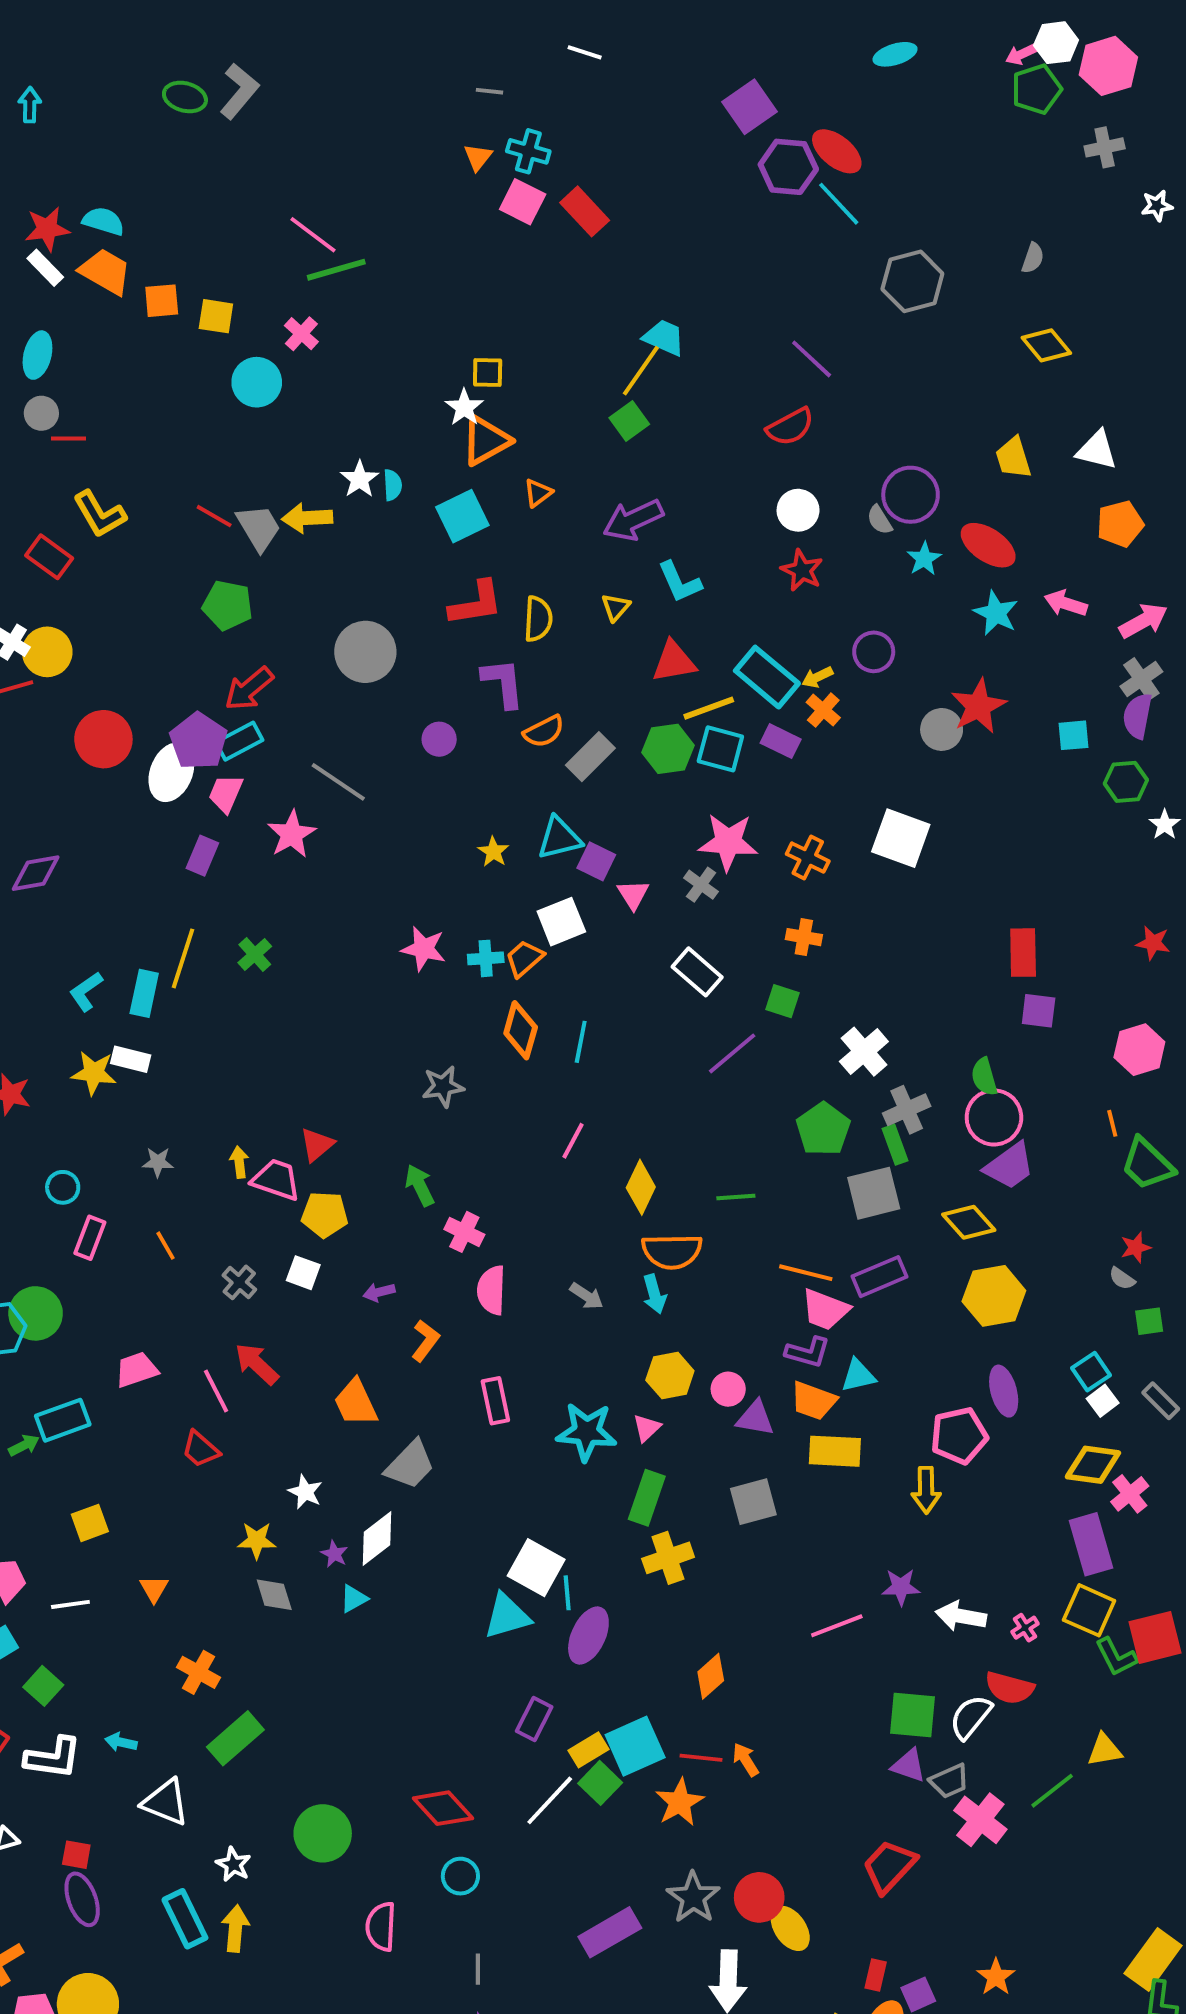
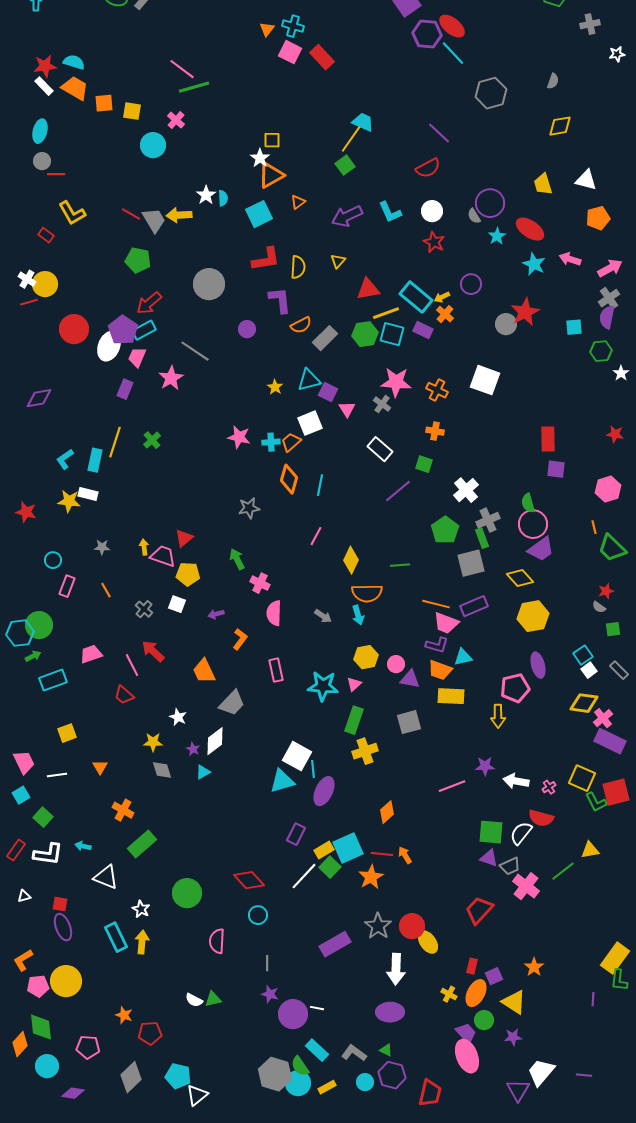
yellow diamond: (1046, 345) -> (560, 126), turned -60
red rectangle: (49, 557) -> (46, 235), size x0.7
cyan L-shape: (680, 582) -> (390, 212), moved
green arrow: (24, 1445) -> (33, 656), moved
purple rectangle: (1091, 1544) -> (610, 741), moved, turned -48

